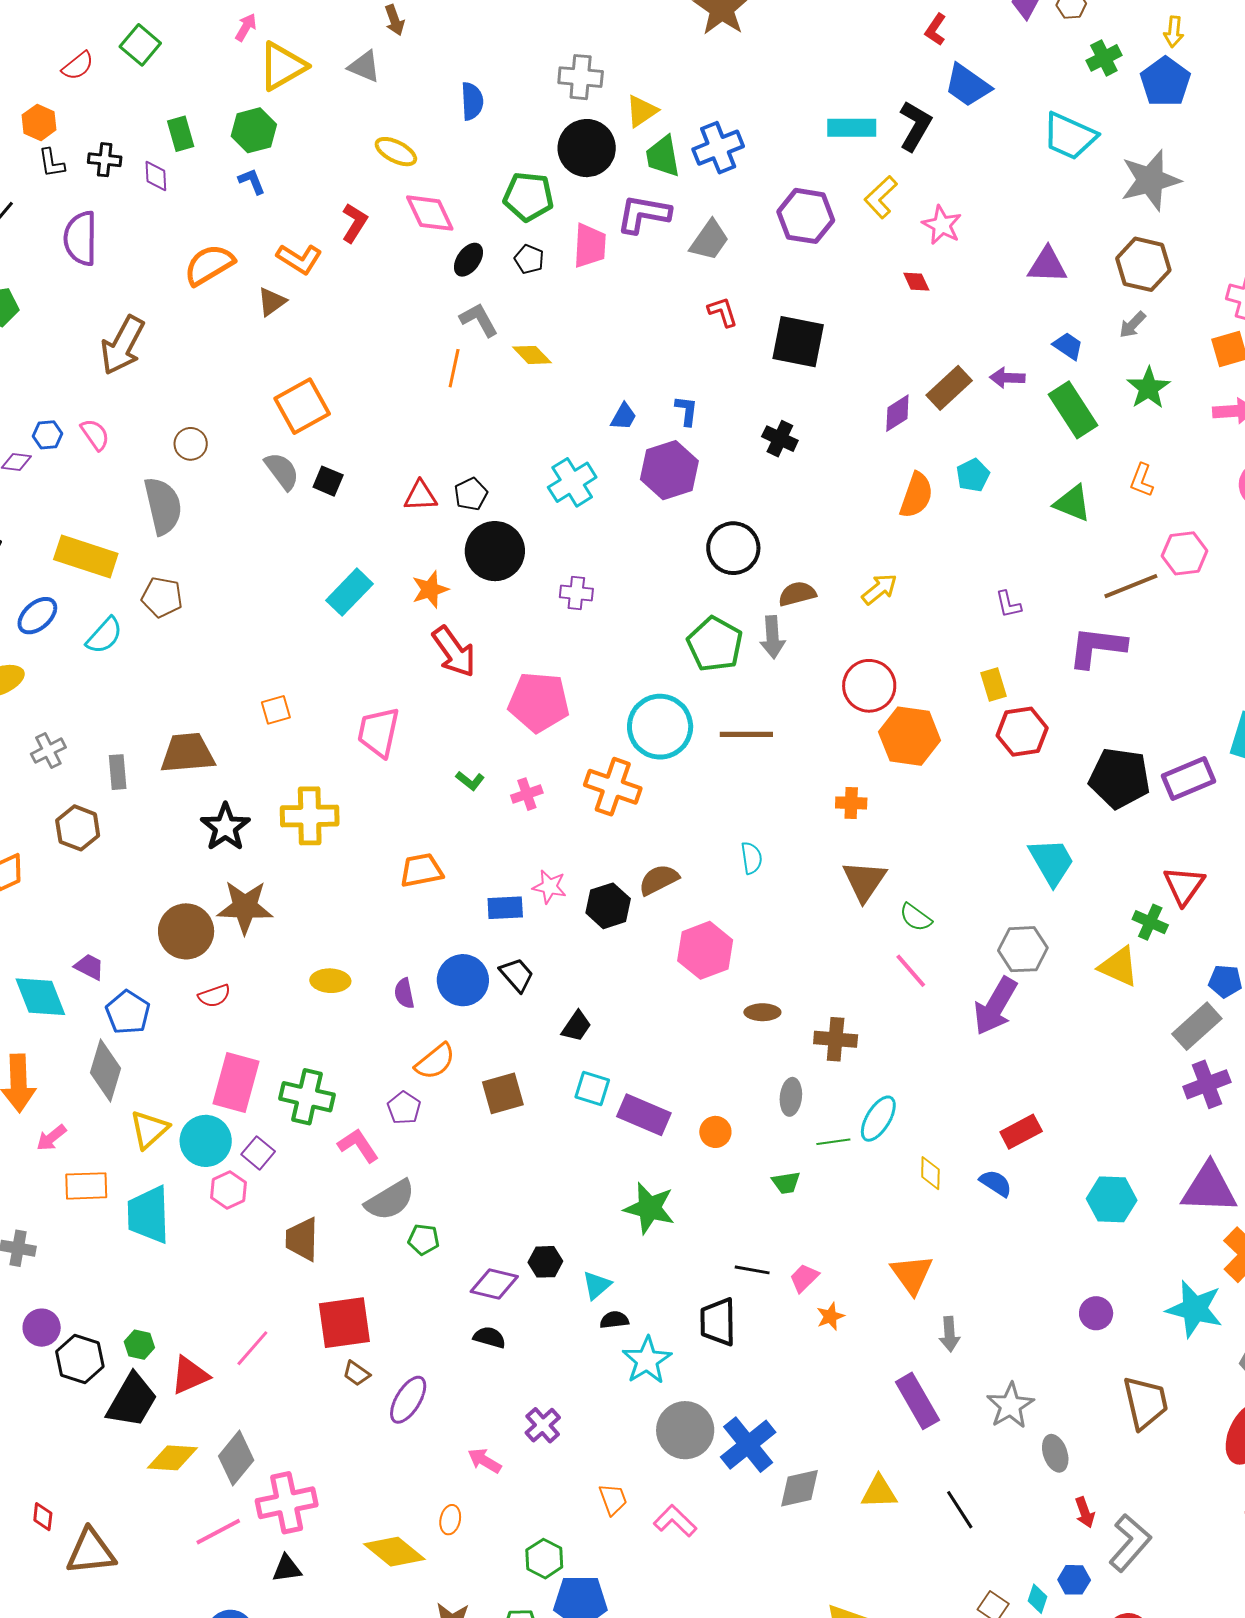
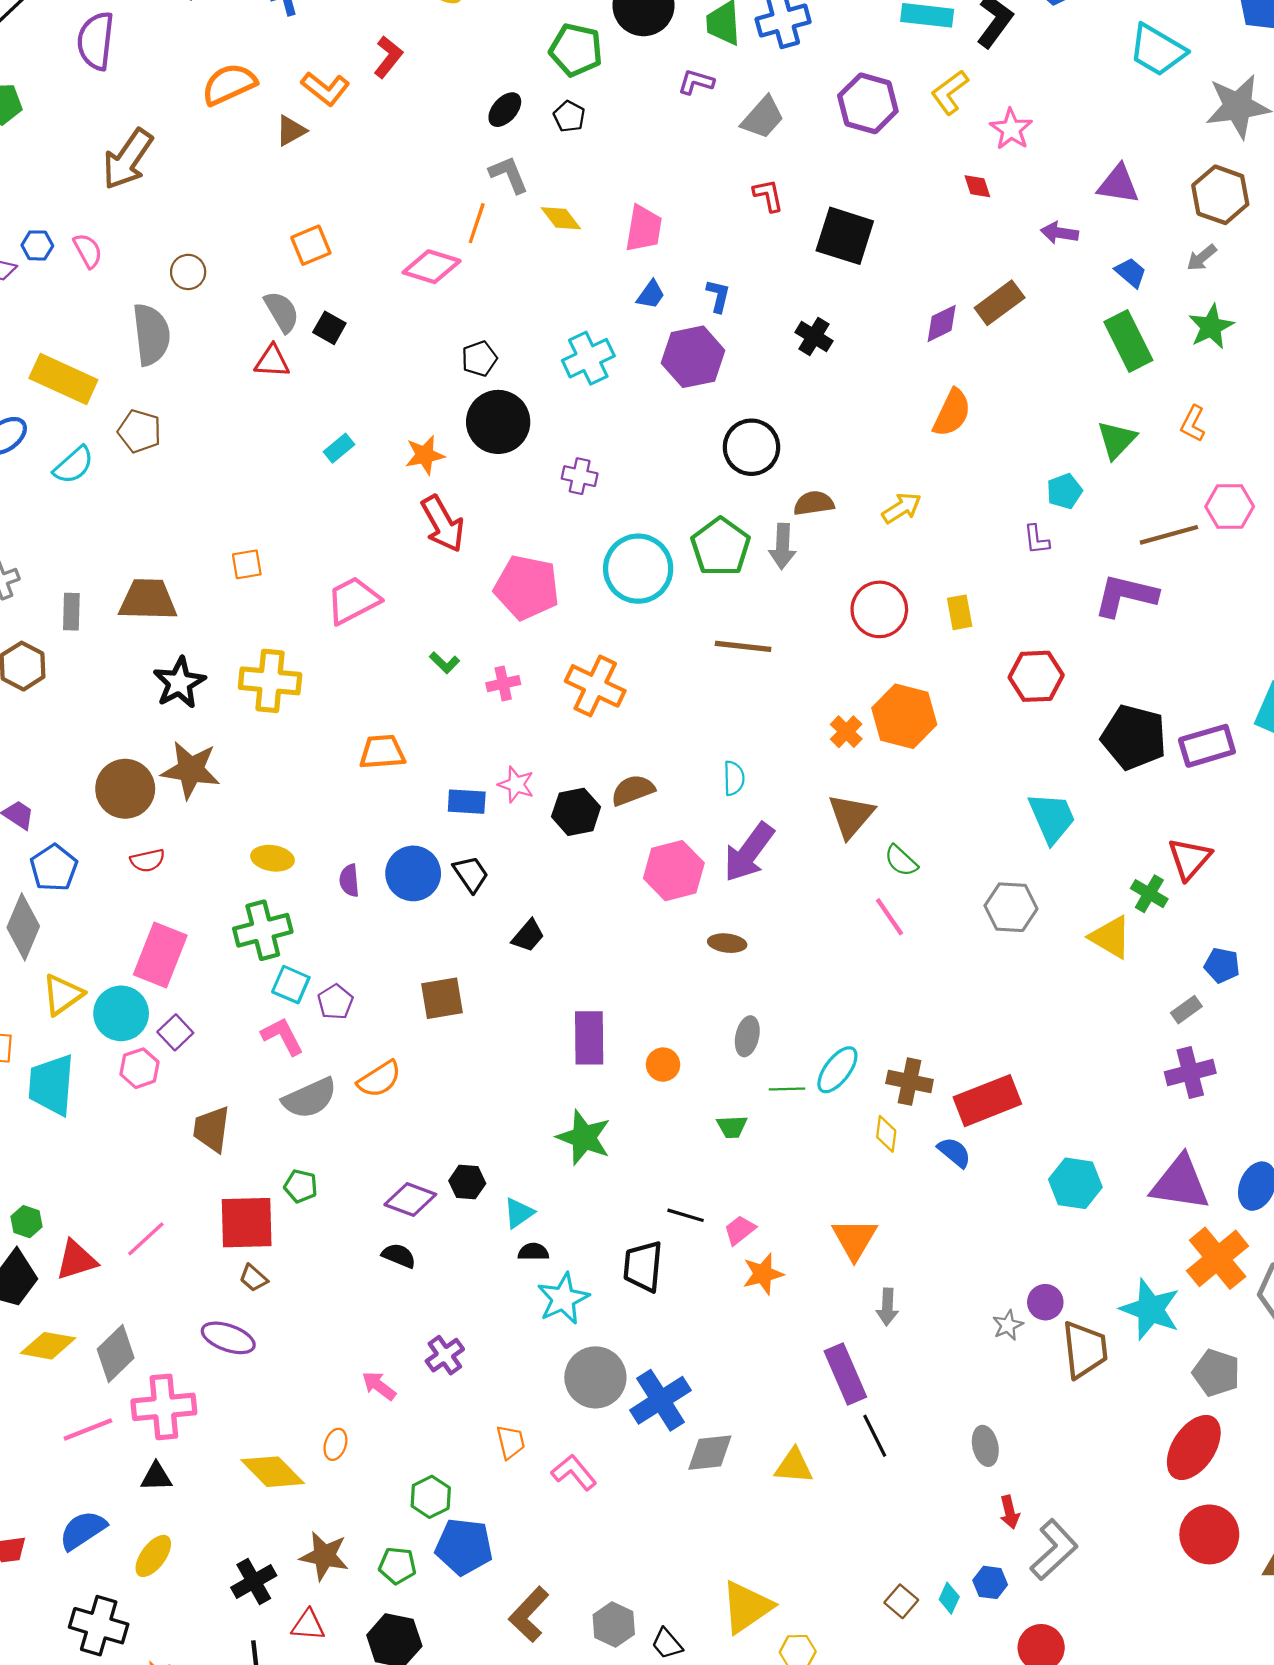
pink diamond: (430, 213) -> (432, 267), moved, turned -54
purple L-shape: (644, 214) -> (696, 82), size x0.6
pink trapezoid: (590, 246) -> (644, 229), moved
purple arrow: (1007, 378) -> (1060, 233), moved
orange square: (302, 406) -> (311, 245), size x0.7
cyan pentagon: (973, 475) -> (1064, 491), moved
red triangle: (420, 496) -> (272, 361), moved
green triangle: (1072, 503) -> (1117, 440), turned 45
cyan rectangle: (349, 592) -> (339, 448), size x0.6
yellow rectangle: (994, 685) -> (960, 612), moved
cyan circle: (660, 727) -> (638, 569), moved
pink trapezoid: (379, 732) -> (353, 600), turned 44
orange hexagon: (910, 736) -> (904, 716), moved
orange cross: (851, 803) -> (846, 732), turned 36
purple arrow: (995, 1006) -> (749, 852), moved
gray rectangle: (1197, 1026) -> (1186, 1010), size x0.6
brown cross: (836, 1039) -> (910, 1082), moved
orange semicircle: (435, 1061) -> (379, 1079), moved
cyan square: (592, 1088) -> (291, 985), moved
green cross: (307, 1097) -> (263, 930), moved, turned -34
purple rectangle: (644, 1115) -> (589, 1038), turned 60
red rectangle: (1021, 1132) -> (987, 1101), size x1.5
green pentagon: (424, 1239) -> (301, 1186), moved
orange star: (830, 1316) -> (763, 1274), size x1.4
purple ellipse: (408, 1400) -> (228, 1338), moved, turned 72
brown trapezoid: (1145, 1403) -> (1085, 1350), moved
gray star: (1010, 1406) -> (1008, 1325), moved, size x0.6
black line: (960, 1510) -> (875, 1436), moved

